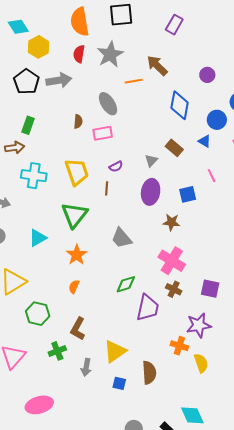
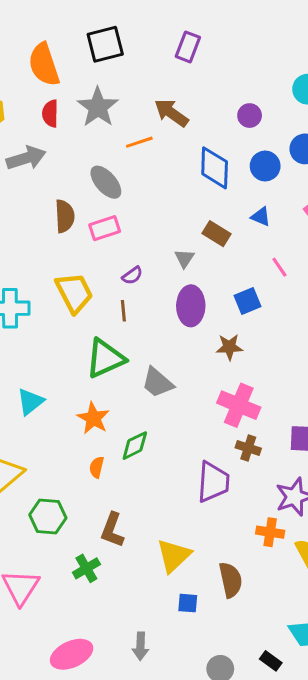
blue circle: (217, 120) -> (265, 166), moved
brown semicircle: (78, 122) -> (65, 216), size x1.5
green triangle: (74, 215) -> (105, 358), moved, turned 36
green diamond: (126, 284) -> (135, 446), moved
gray arrow: (86, 367) -> (140, 646), moved

